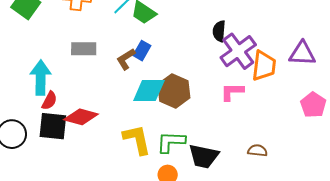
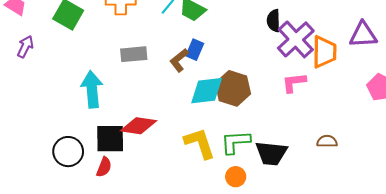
red semicircle: (49, 101) -> (104, 167), moved

